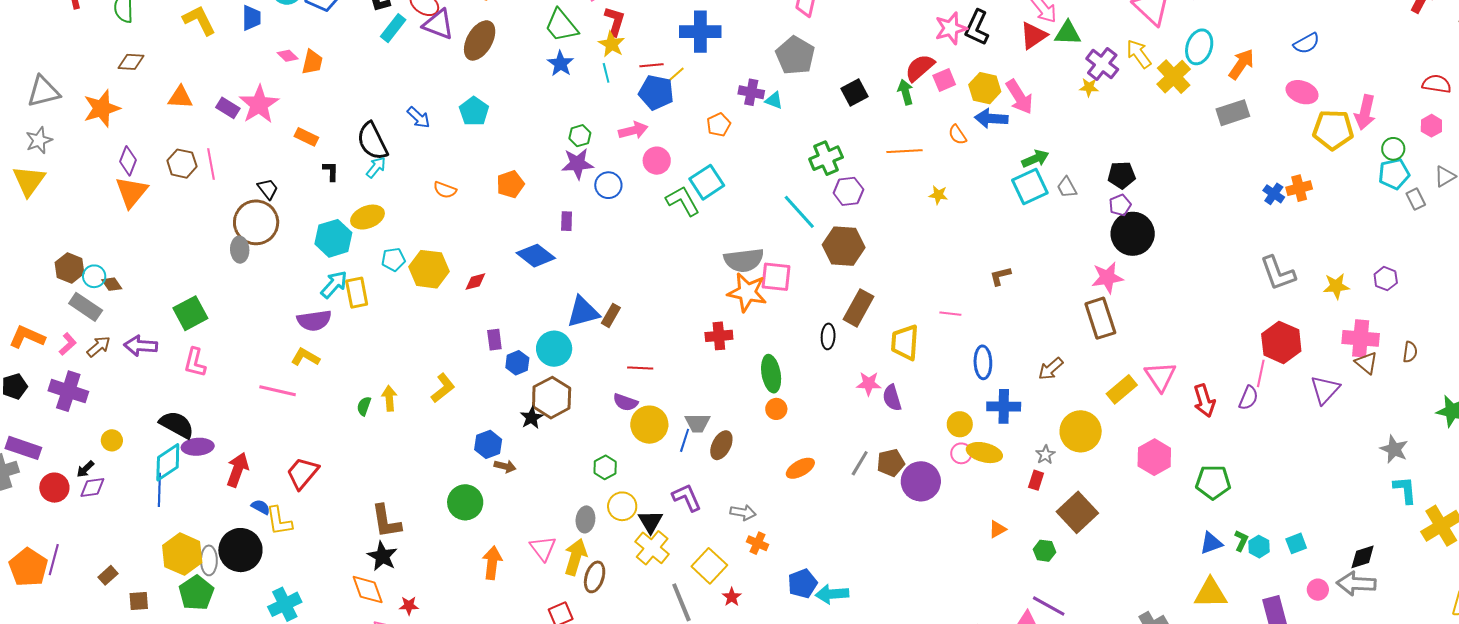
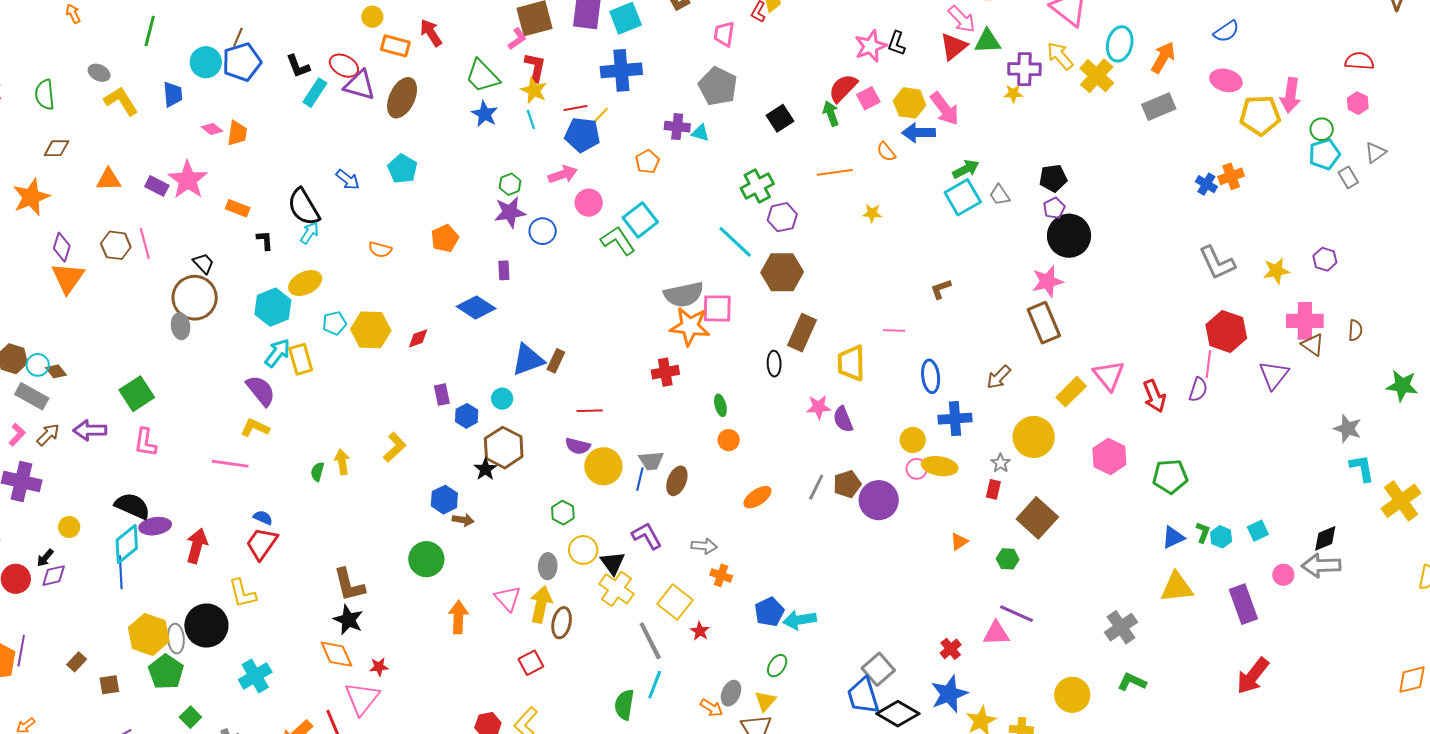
black L-shape: (977, 28) -> (897, 43), size x0.7
purple cross: (1102, 64) -> (1024, 69), turned -32
purple semicircle: (314, 320) -> (261, 391), turned -116
cyan circle: (554, 349) -> (502, 399), size x0.6
green ellipse: (771, 374) -> (720, 405), size x0.6
blue semicircle: (261, 507) -> (263, 518), moved

